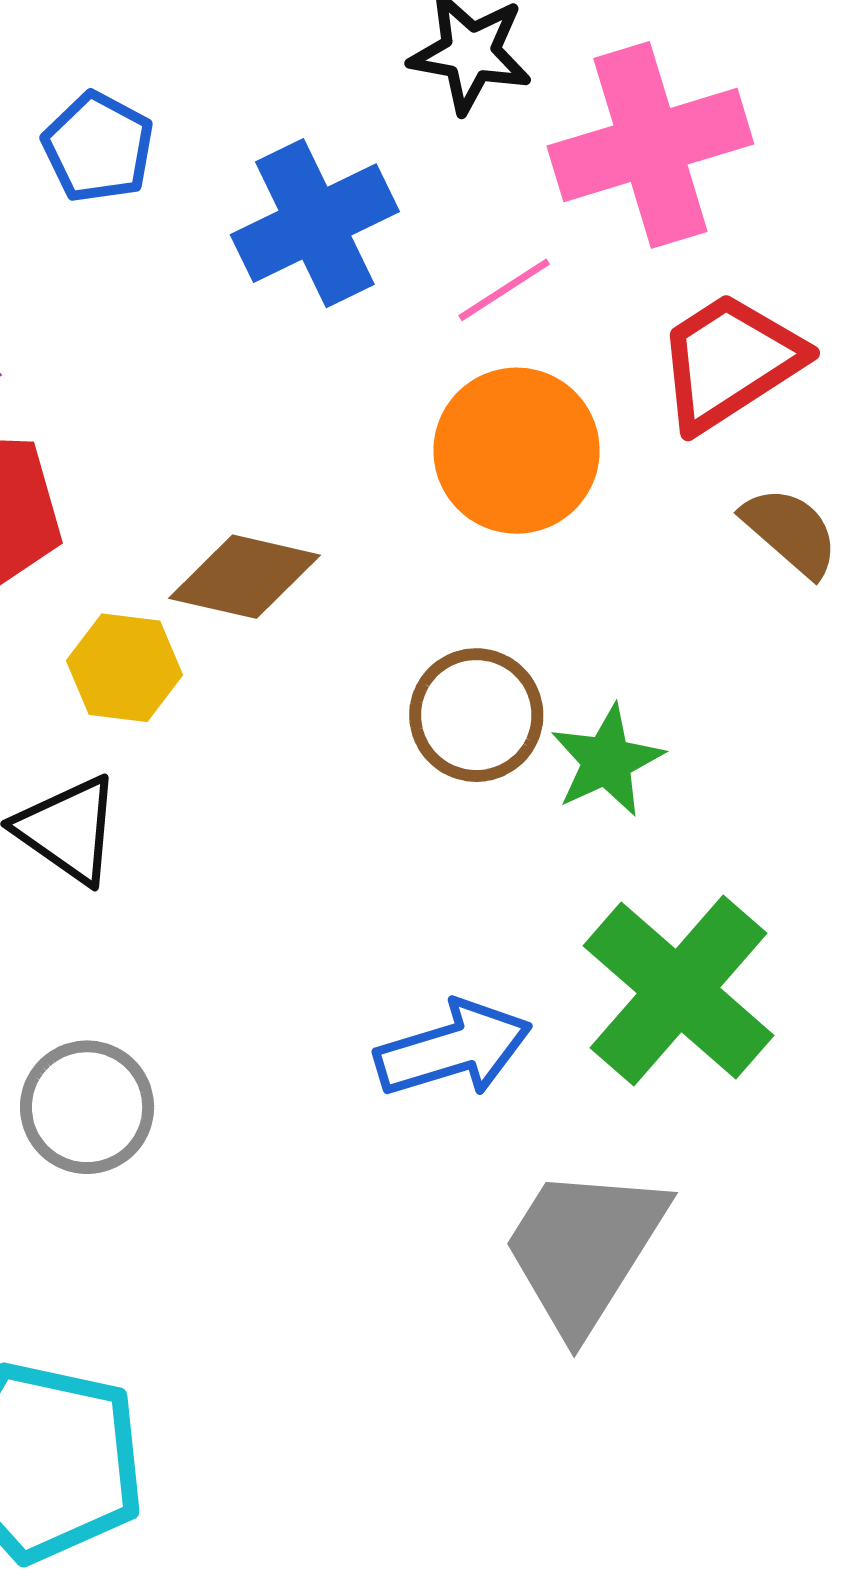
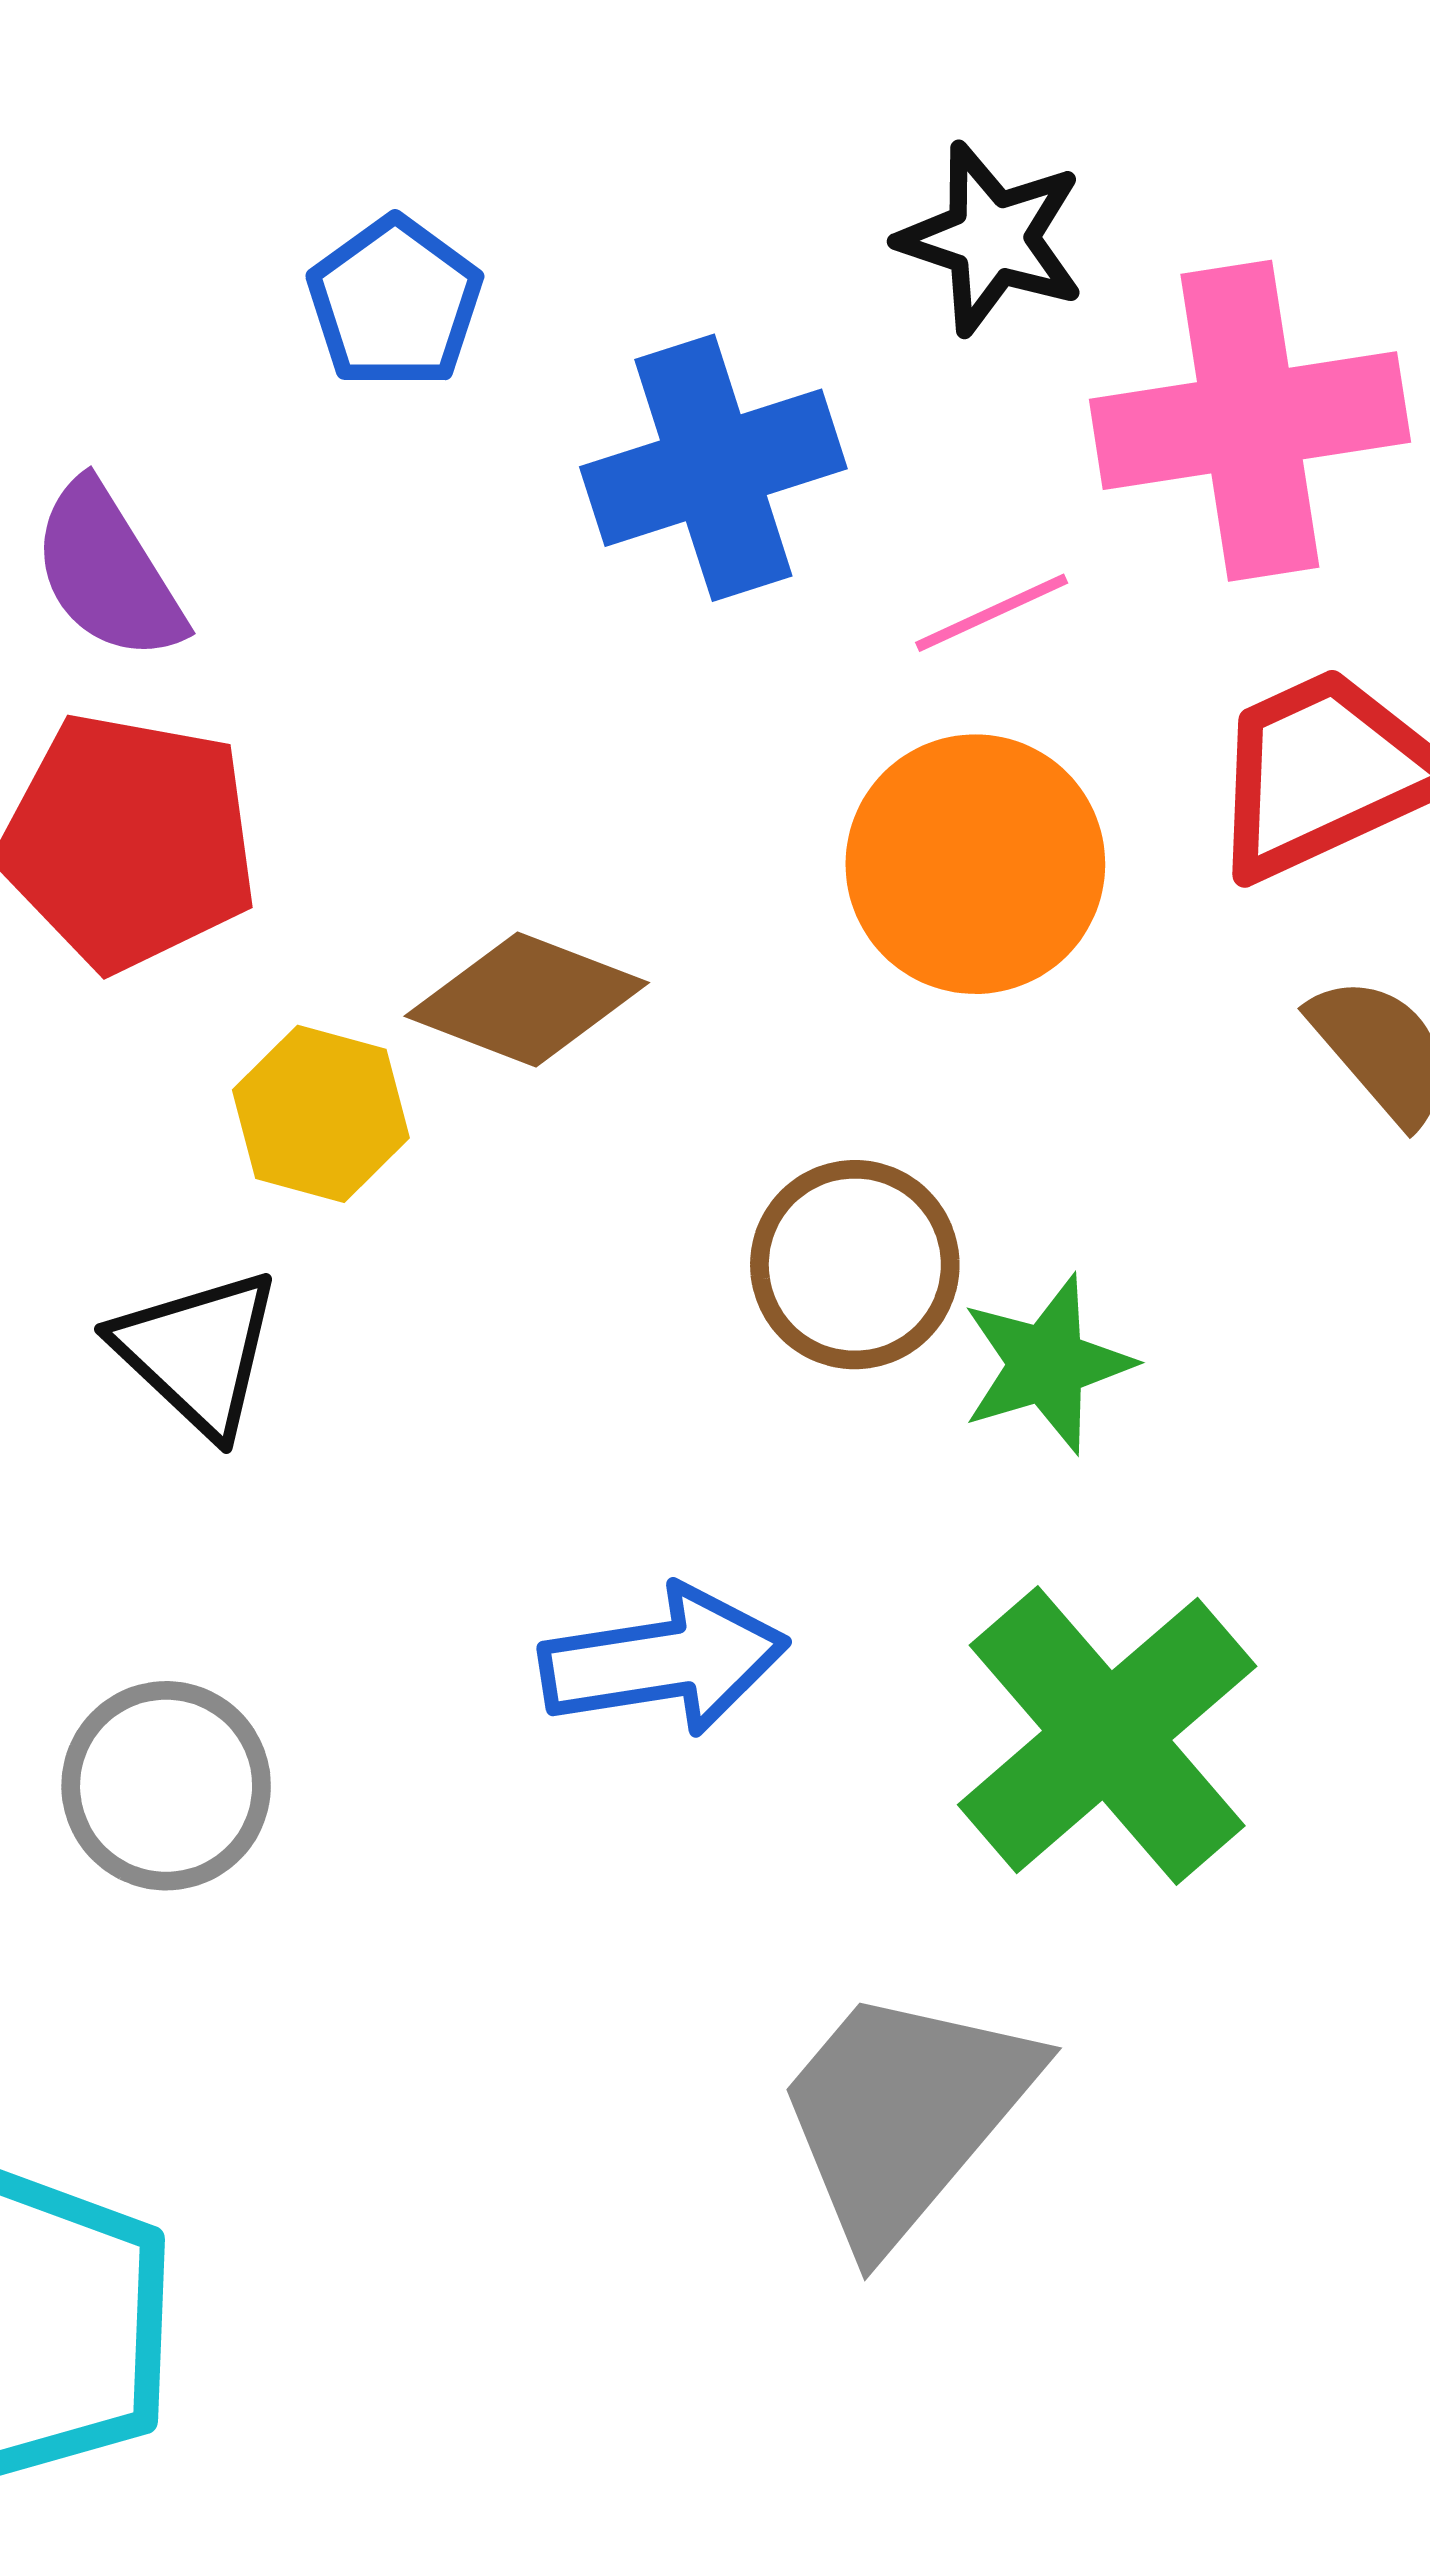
blue arrow: (453, 1049) -> (664, 1661), moved

